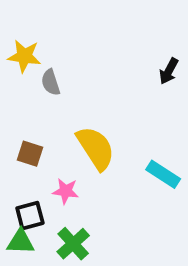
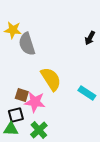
gray semicircle: (51, 82) -> (27, 44), size x1.6
brown square: (30, 154) -> (22, 95), moved
pink star: (66, 191) -> (35, 102), size x1.5

